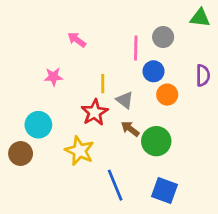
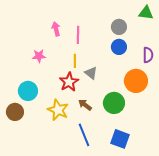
pink arrow: (77, 40) -> (56, 29), turned 40
pink line: (136, 48) -> (78, 35), moved
blue circle: (154, 71) -> (119, 47), moved
orange circle: (167, 95) -> (136, 81), moved, size x1.5
brown arrow: (130, 129) -> (85, 105), moved

